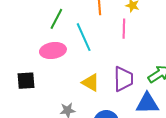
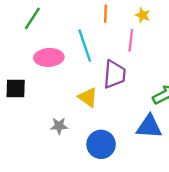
green line: (56, 19) -> (32, 18), moved
purple trapezoid: (123, 79) -> (114, 74), moved

